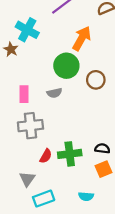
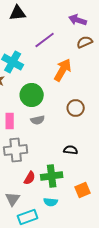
green circle: (66, 66) -> (32, 95), moved
black semicircle: (102, 148) -> (71, 150), moved
cyan semicircle: (86, 196) -> (51, 202), moved

